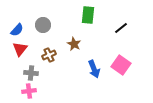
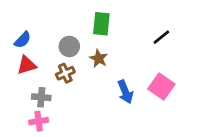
green rectangle: (88, 15) -> (101, 24), moved
gray circle: (43, 25) -> (69, 46), moved
red triangle: (20, 49) -> (27, 65), turned 35

